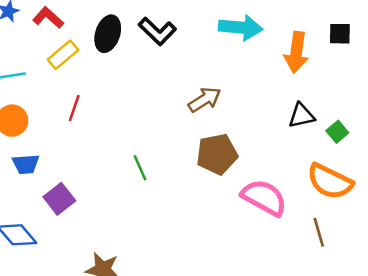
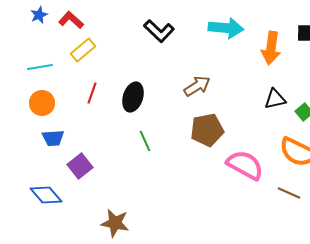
black ellipse: (108, 34) -> (133, 97), moved
brown line: (319, 232) -> (289, 193), turned -50

